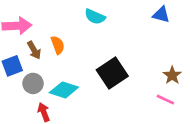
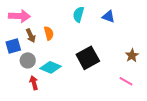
blue triangle: (161, 15) -> (108, 17), moved
cyan semicircle: (95, 17) -> (79, 14), turned 77
brown star: (172, 75) -> (132, 55), moved

